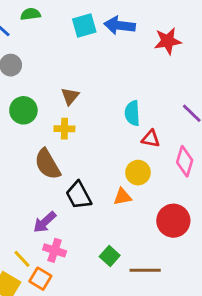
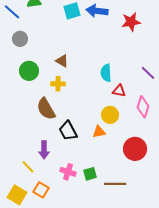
brown triangle: (70, 96) -> (62, 61), turned -40
purple arrow: (45, 222) -> (44, 150), turned -48
pink cross: (55, 250) -> (68, 172), moved
green square: (110, 256) -> (90, 174), turned 32
yellow line: (22, 259) -> (28, 167), moved

